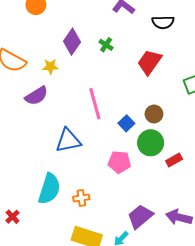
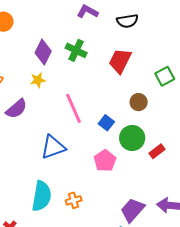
green cross: (106, 45) -> (76, 50), size x1.5
yellow star: (50, 67) -> (38, 80), moved
brown circle: (154, 114) -> (139, 102), moved
pink pentagon: (119, 162) -> (105, 161), turned -30

